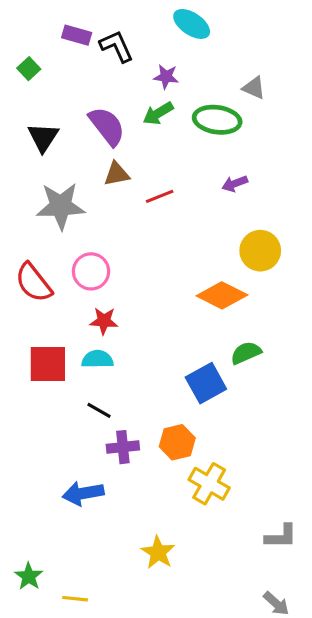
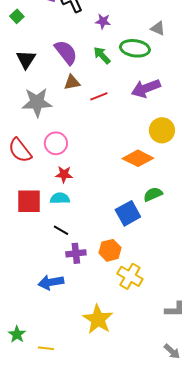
green arrow: (158, 113) -> (102, 55), moved, turned 78
purple arrow: (235, 184) -> (146, 88), size x1.8
yellow star: (158, 552) -> (98, 319), size x1.4

